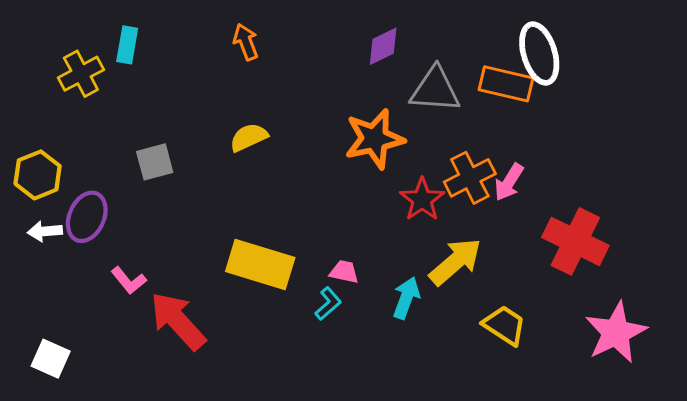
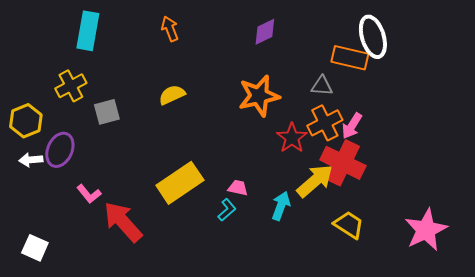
cyan rectangle: (127, 45) -> (88, 31), size x1.5
yellow cross: (81, 74) -> (71, 86), moved
gray triangle: (435, 90) -> (322, 86), moved, size x0.6
red cross: (575, 241) -> (343, 163), moved
yellow rectangle: (260, 265) -> (180, 183), turned -51

